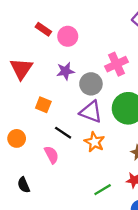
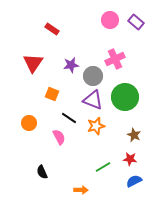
pink circle: (68, 36) -> (110, 20), moved
orange star: (94, 142) -> (96, 126), turned 30
black semicircle: (24, 185) -> (42, 172), moved

